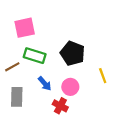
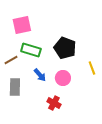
red cross: (60, 106) -> (54, 103), moved

